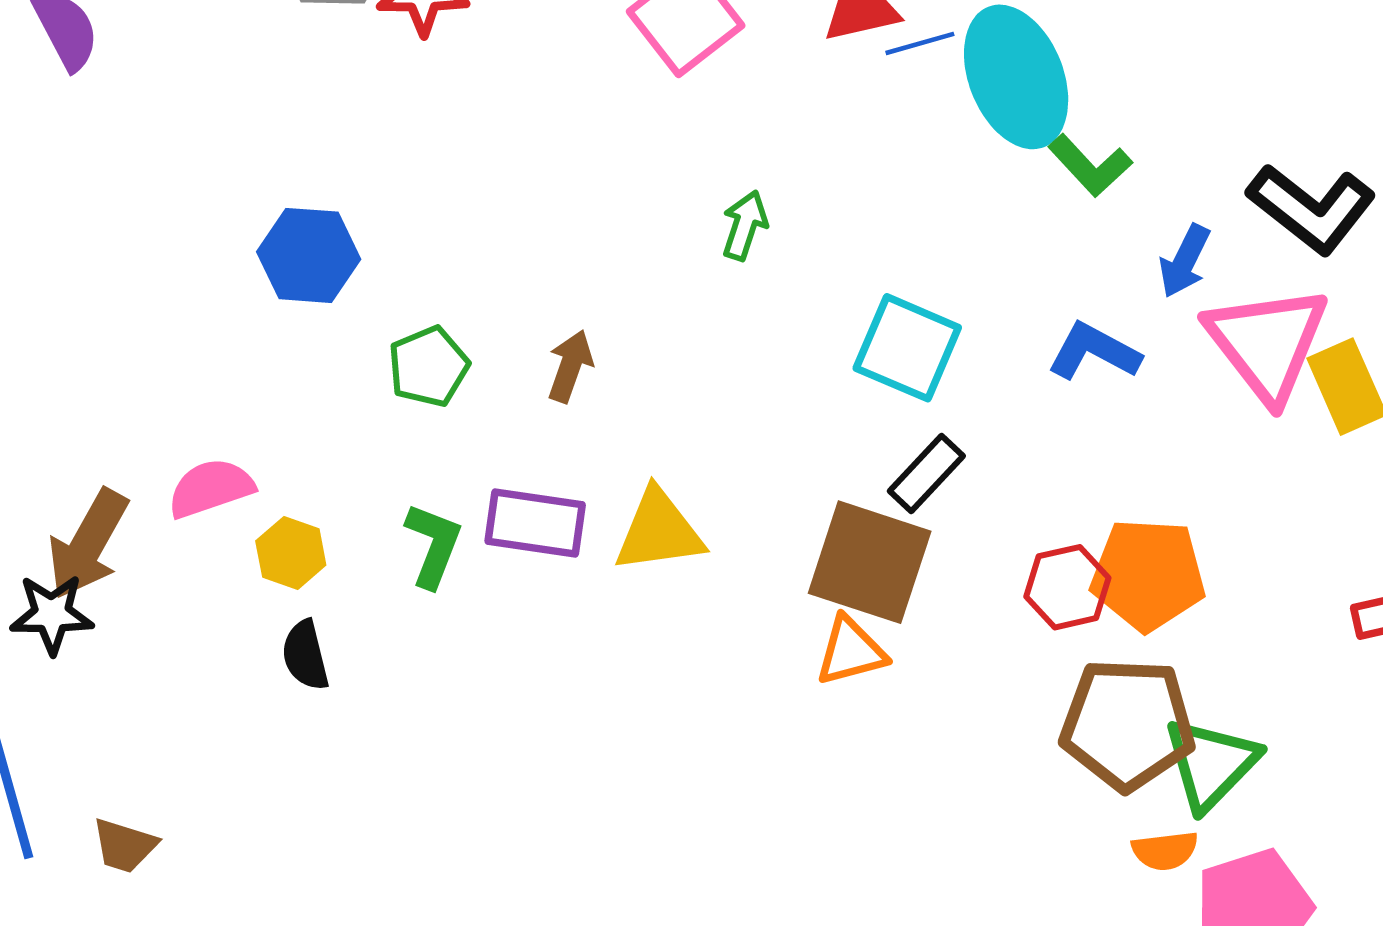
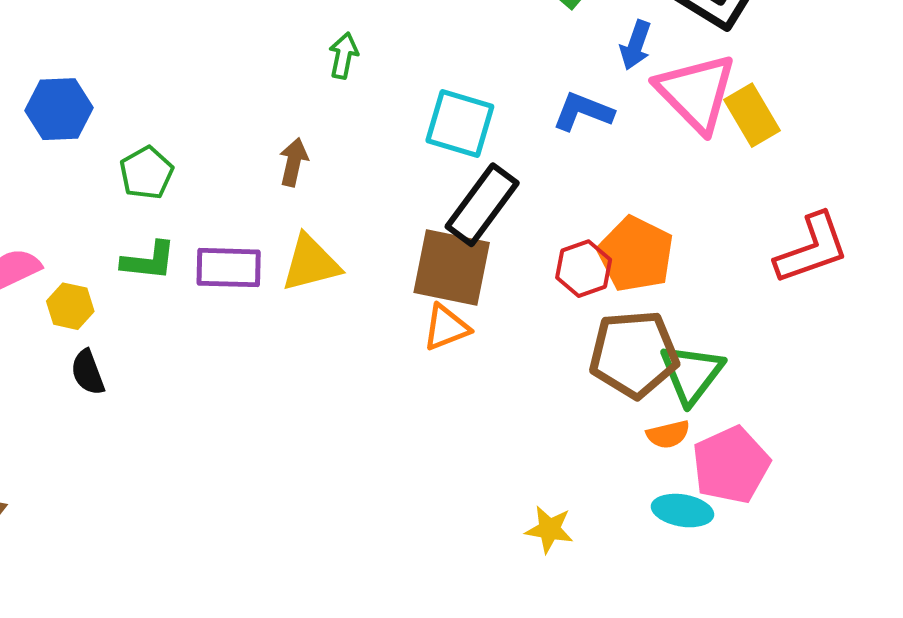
brown arrow: (570, 366) -> (294, 162), moved
black rectangle: (926, 474) -> (482, 205), size x1.5
green L-shape: (433, 545) -> (149, 261), moved, turned 82
orange pentagon: (1148, 575) -> (636, 254), turned 30

